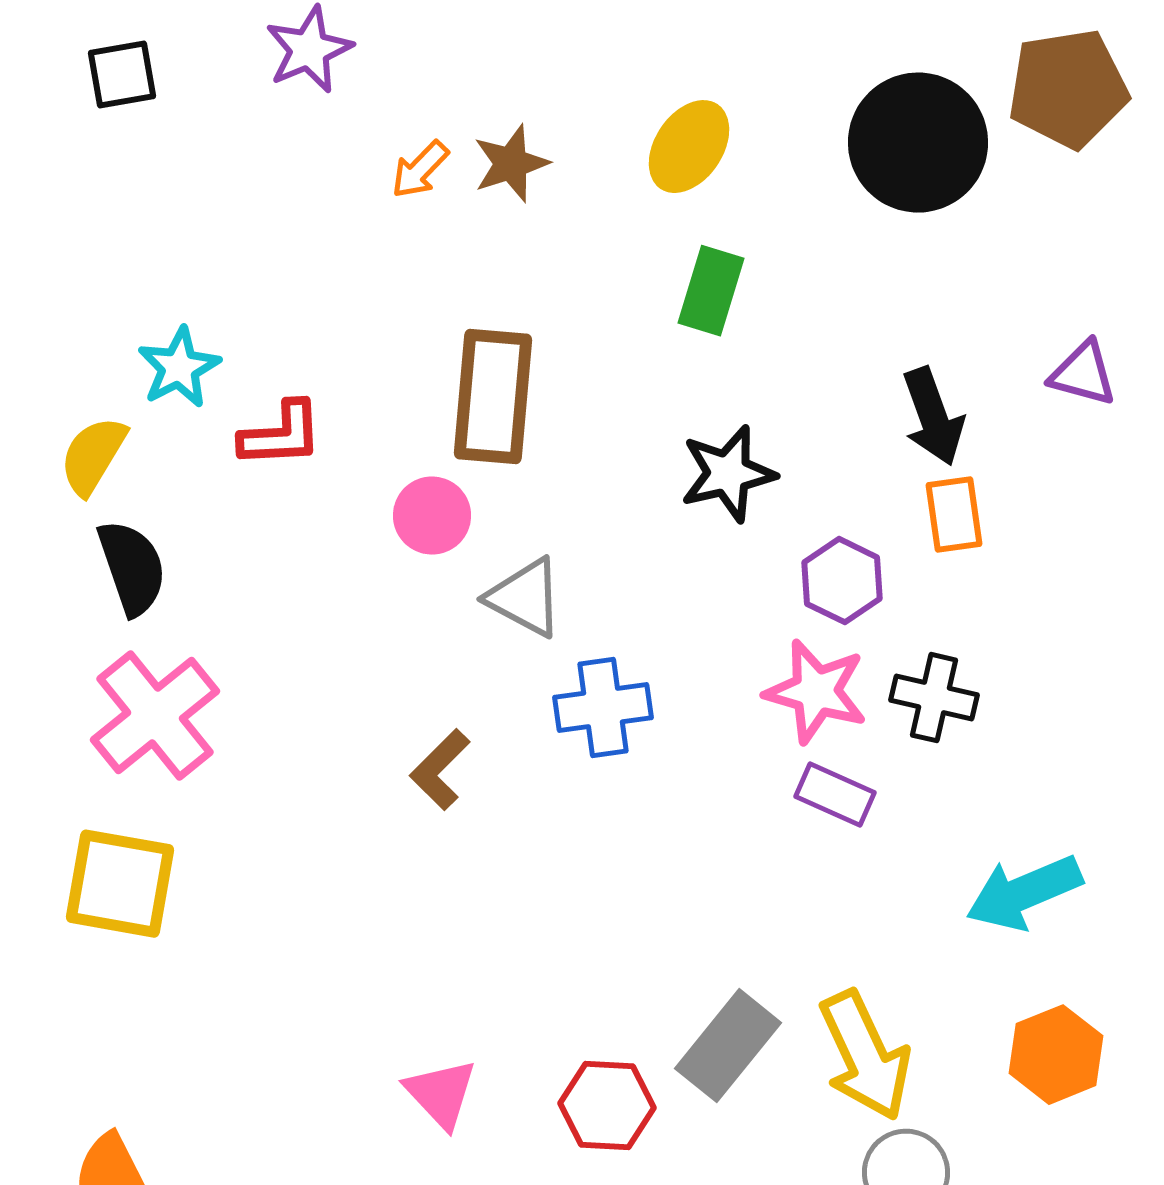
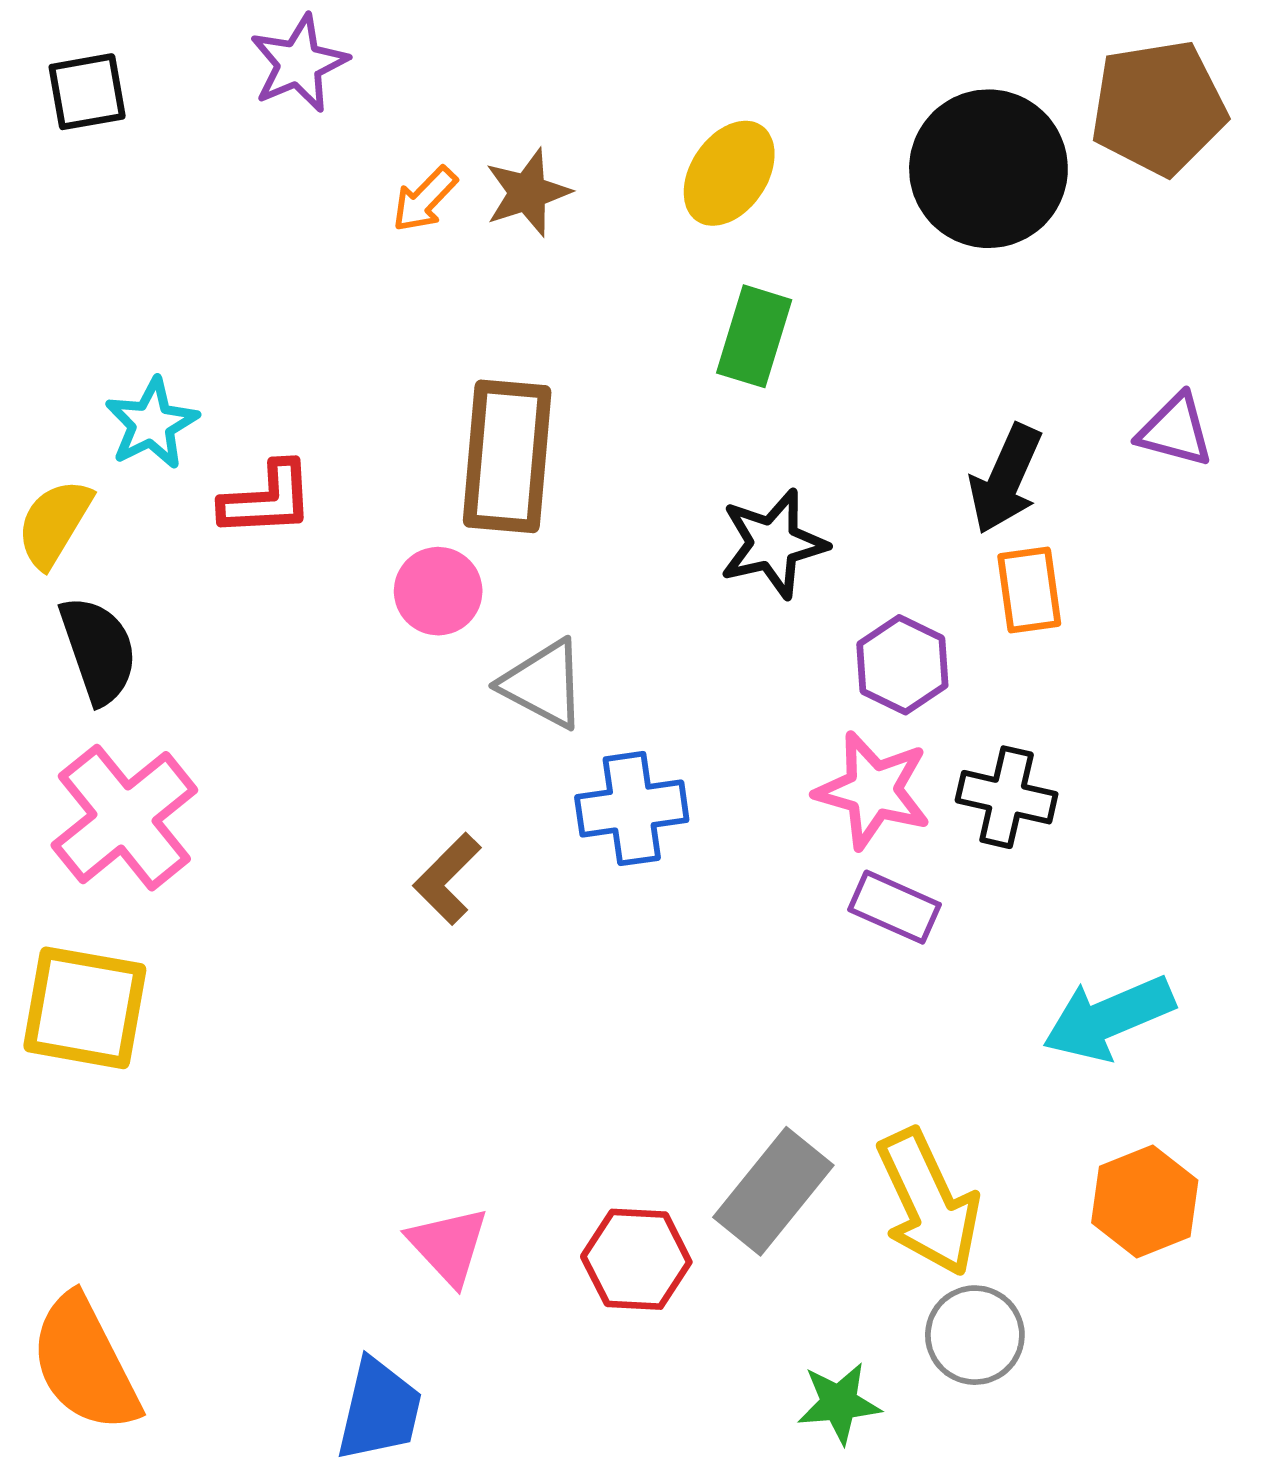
black arrow: (933, 417) -> (1005, 479), turned 44

